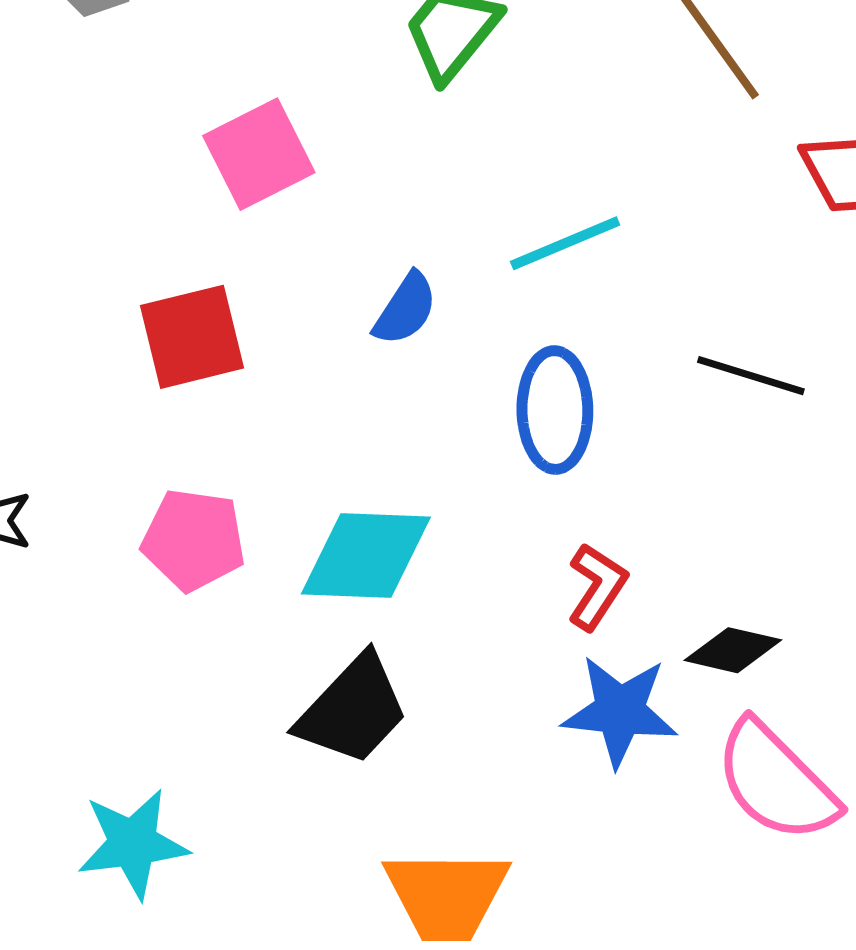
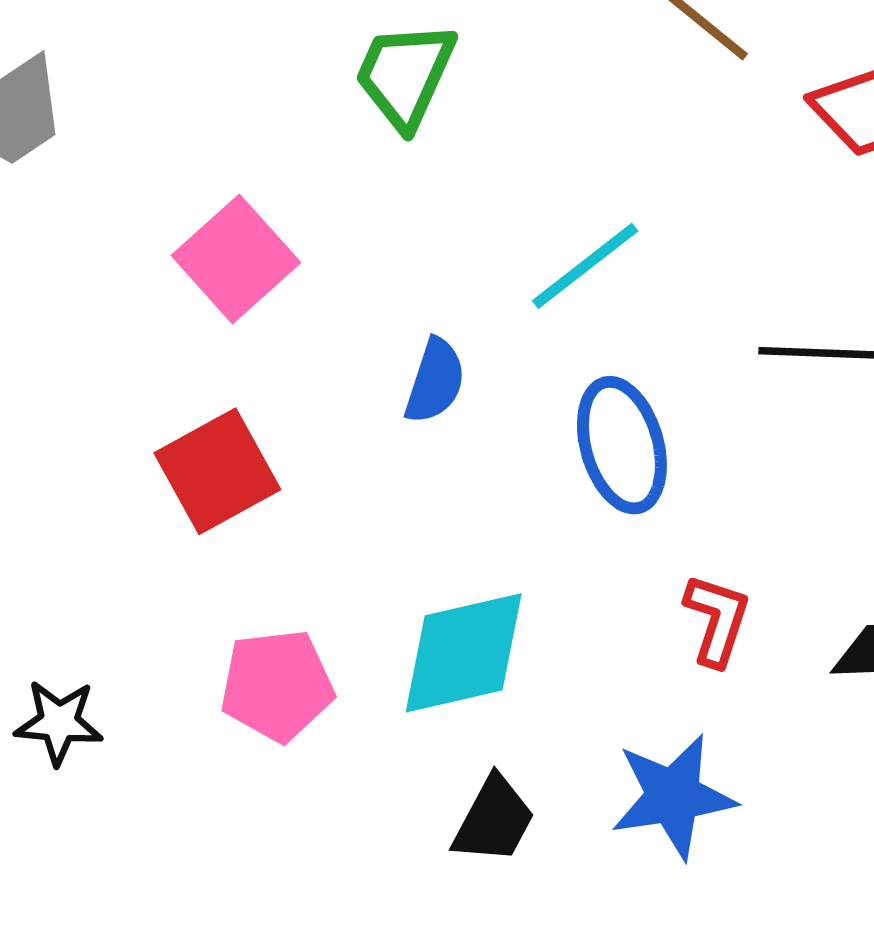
black trapezoid: (353, 710) -> (494, 820), size x0.7
blue star: (620, 711) -> (673, 796), moved

